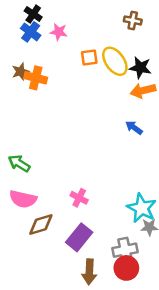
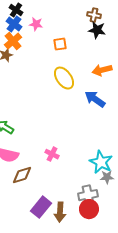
yellow ellipse: (115, 61) -> (64, 78), moved
black star: (140, 68) -> (97, 30), moved
orange cross: (36, 78) -> (13, 41), moved, turned 36
blue arrow: (134, 128) -> (95, 99), size x1.5
purple rectangle: (79, 237) -> (41, 207), moved

